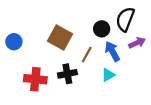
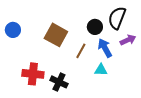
blue circle: (14, 42) -> (13, 30), moved
black cross: (67, 74) -> (59, 82), moved, turned 36
cyan triangle: (108, 75) -> (101, 70), turned 32

